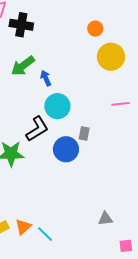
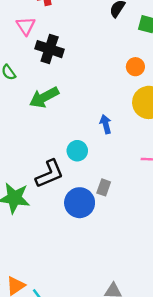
blue arrow: (46, 78) -> (106, 124), moved
cyan circle: (57, 106) -> (77, 151), size x0.7

